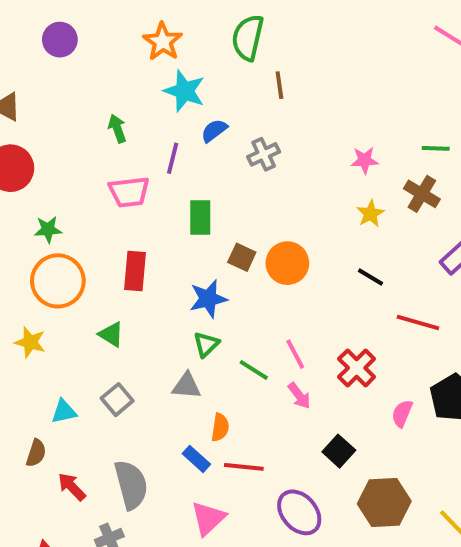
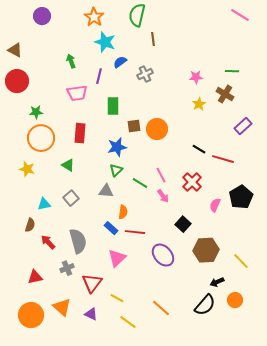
brown square: (242, 257) -> (134, 126), turned -32
black line: (370, 277) -> (199, 149), moved

